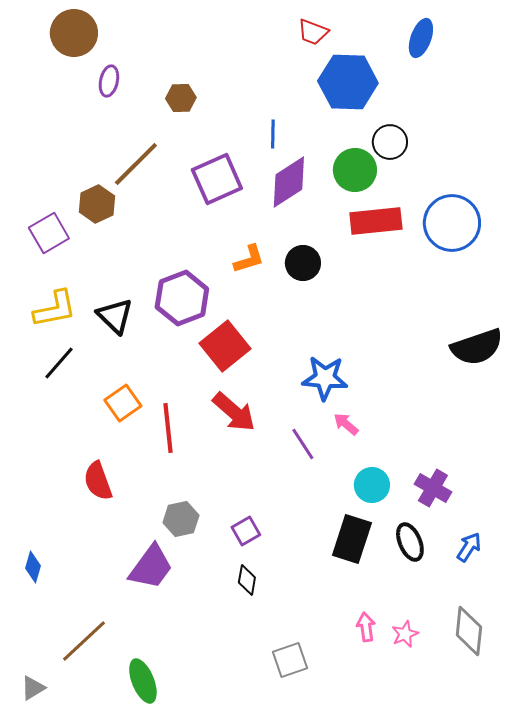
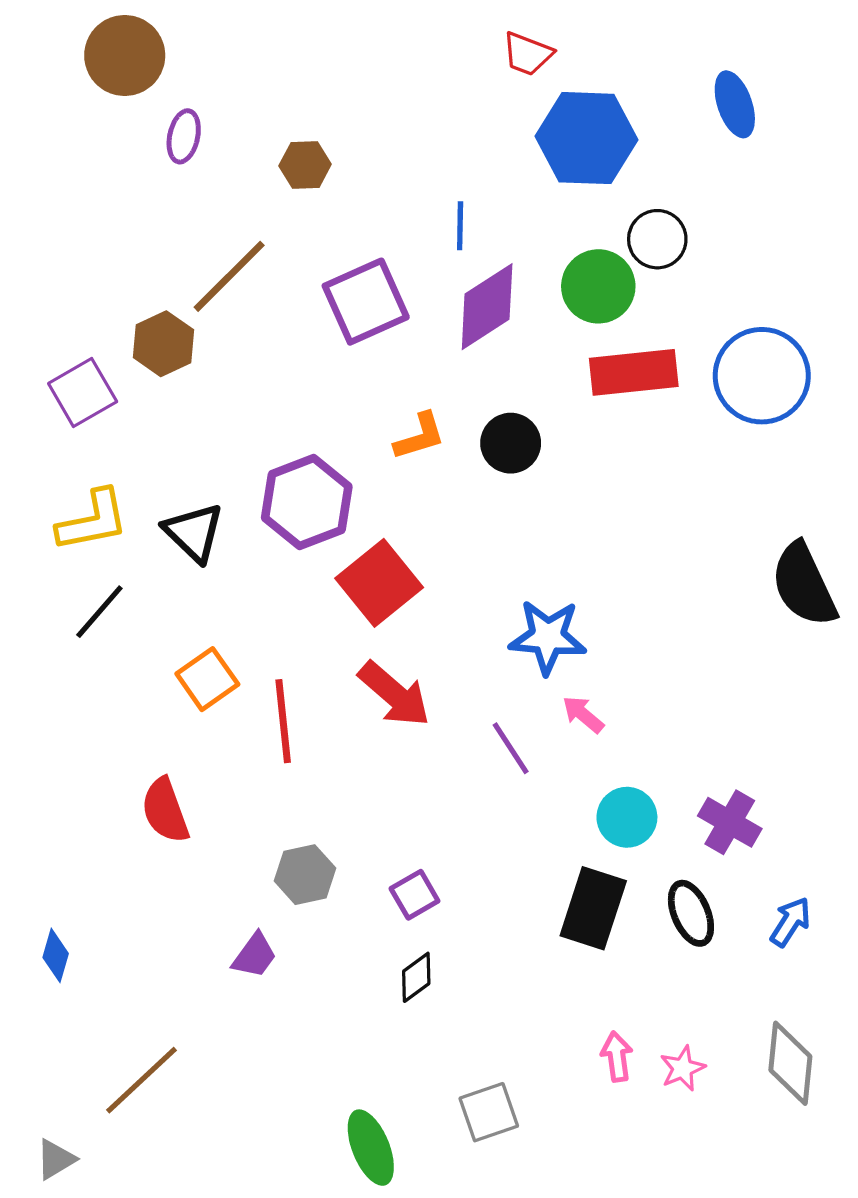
blue ellipse: (421, 38) -> (735, 104), moved, turned -39
black semicircle: (477, 347) -> (804, 585), turned 84
purple trapezoid: (151, 567) -> (254, 955), size x0.6
black diamond: (247, 580) -> (416, 977), turned 44
green ellipse: (143, 681) -> (371, 1148), moved

